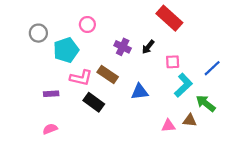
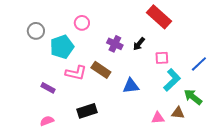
purple rectangle: (51, 94) -> (48, 88), turned 32
black rectangle: (94, 102) -> (87, 111), moved, turned -54

